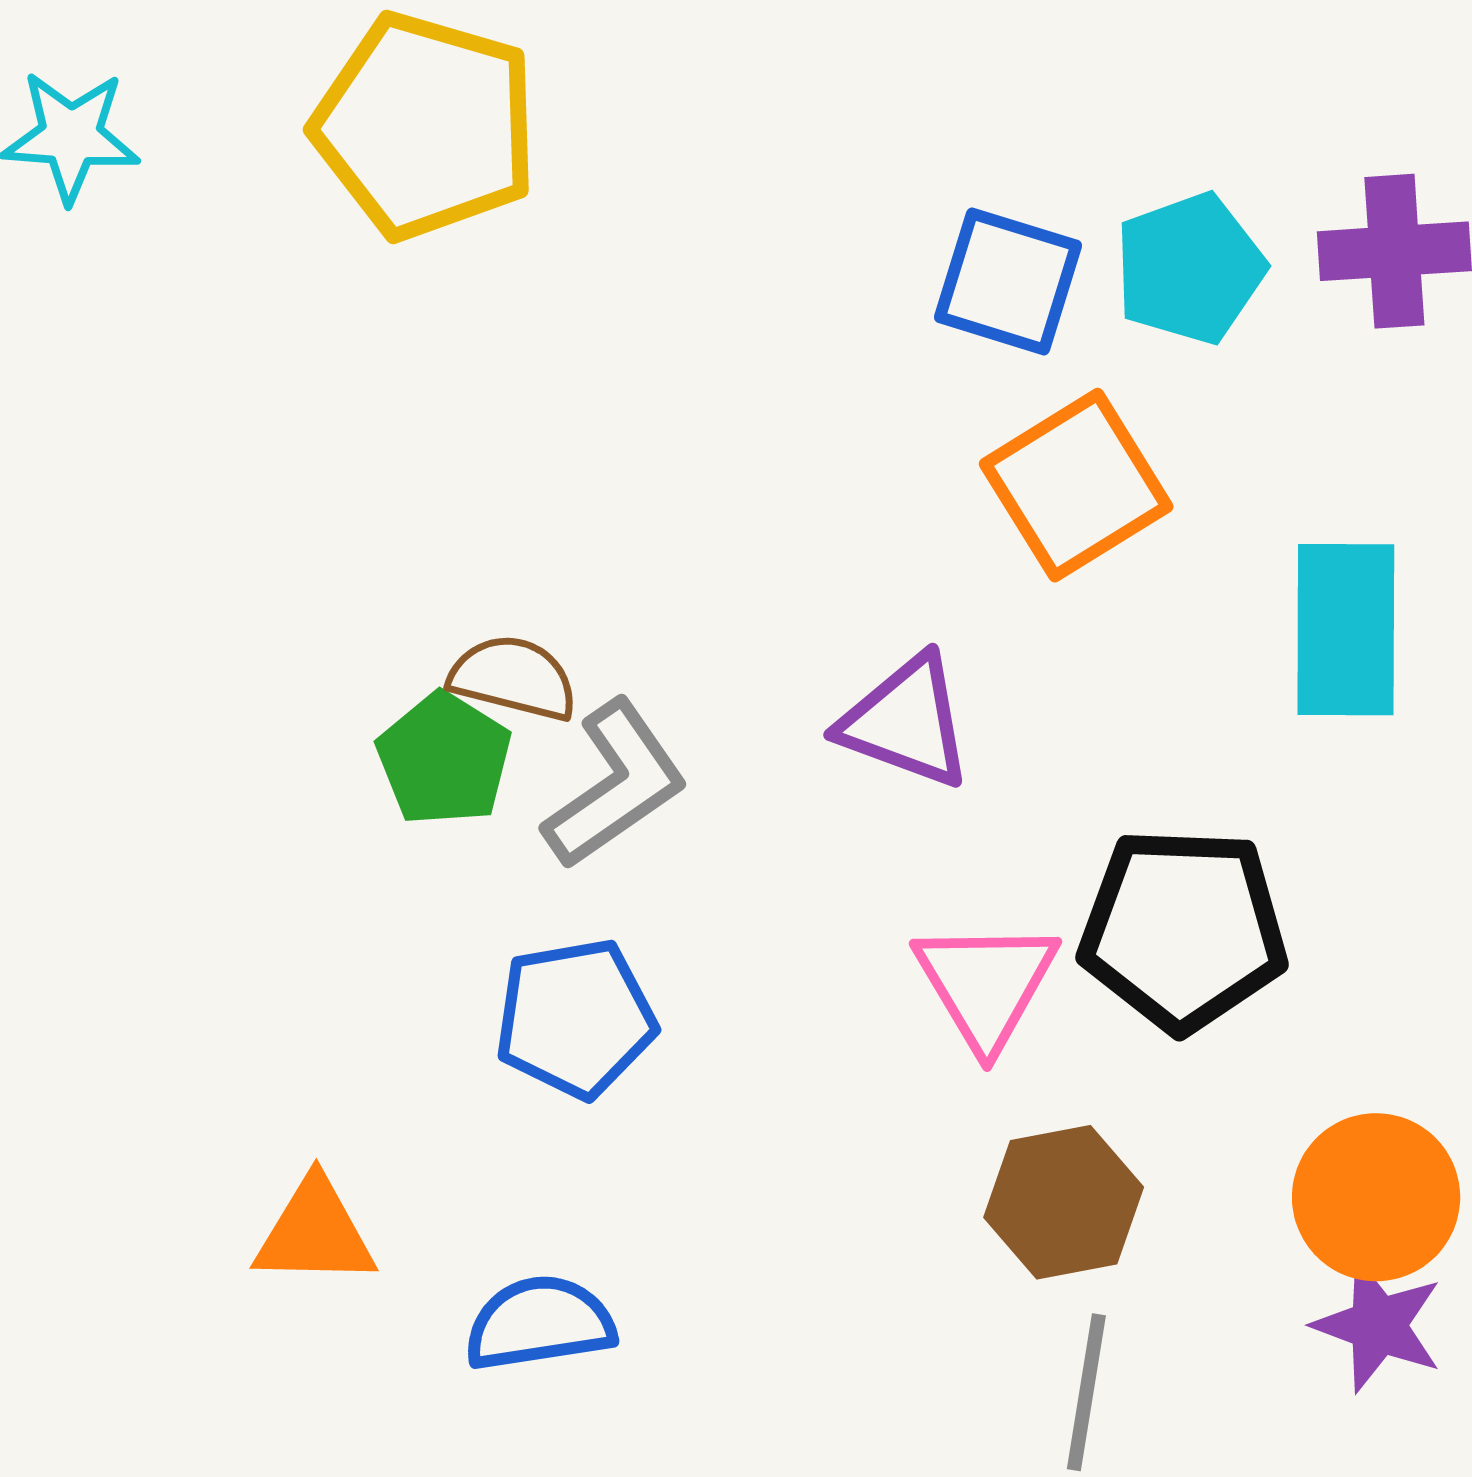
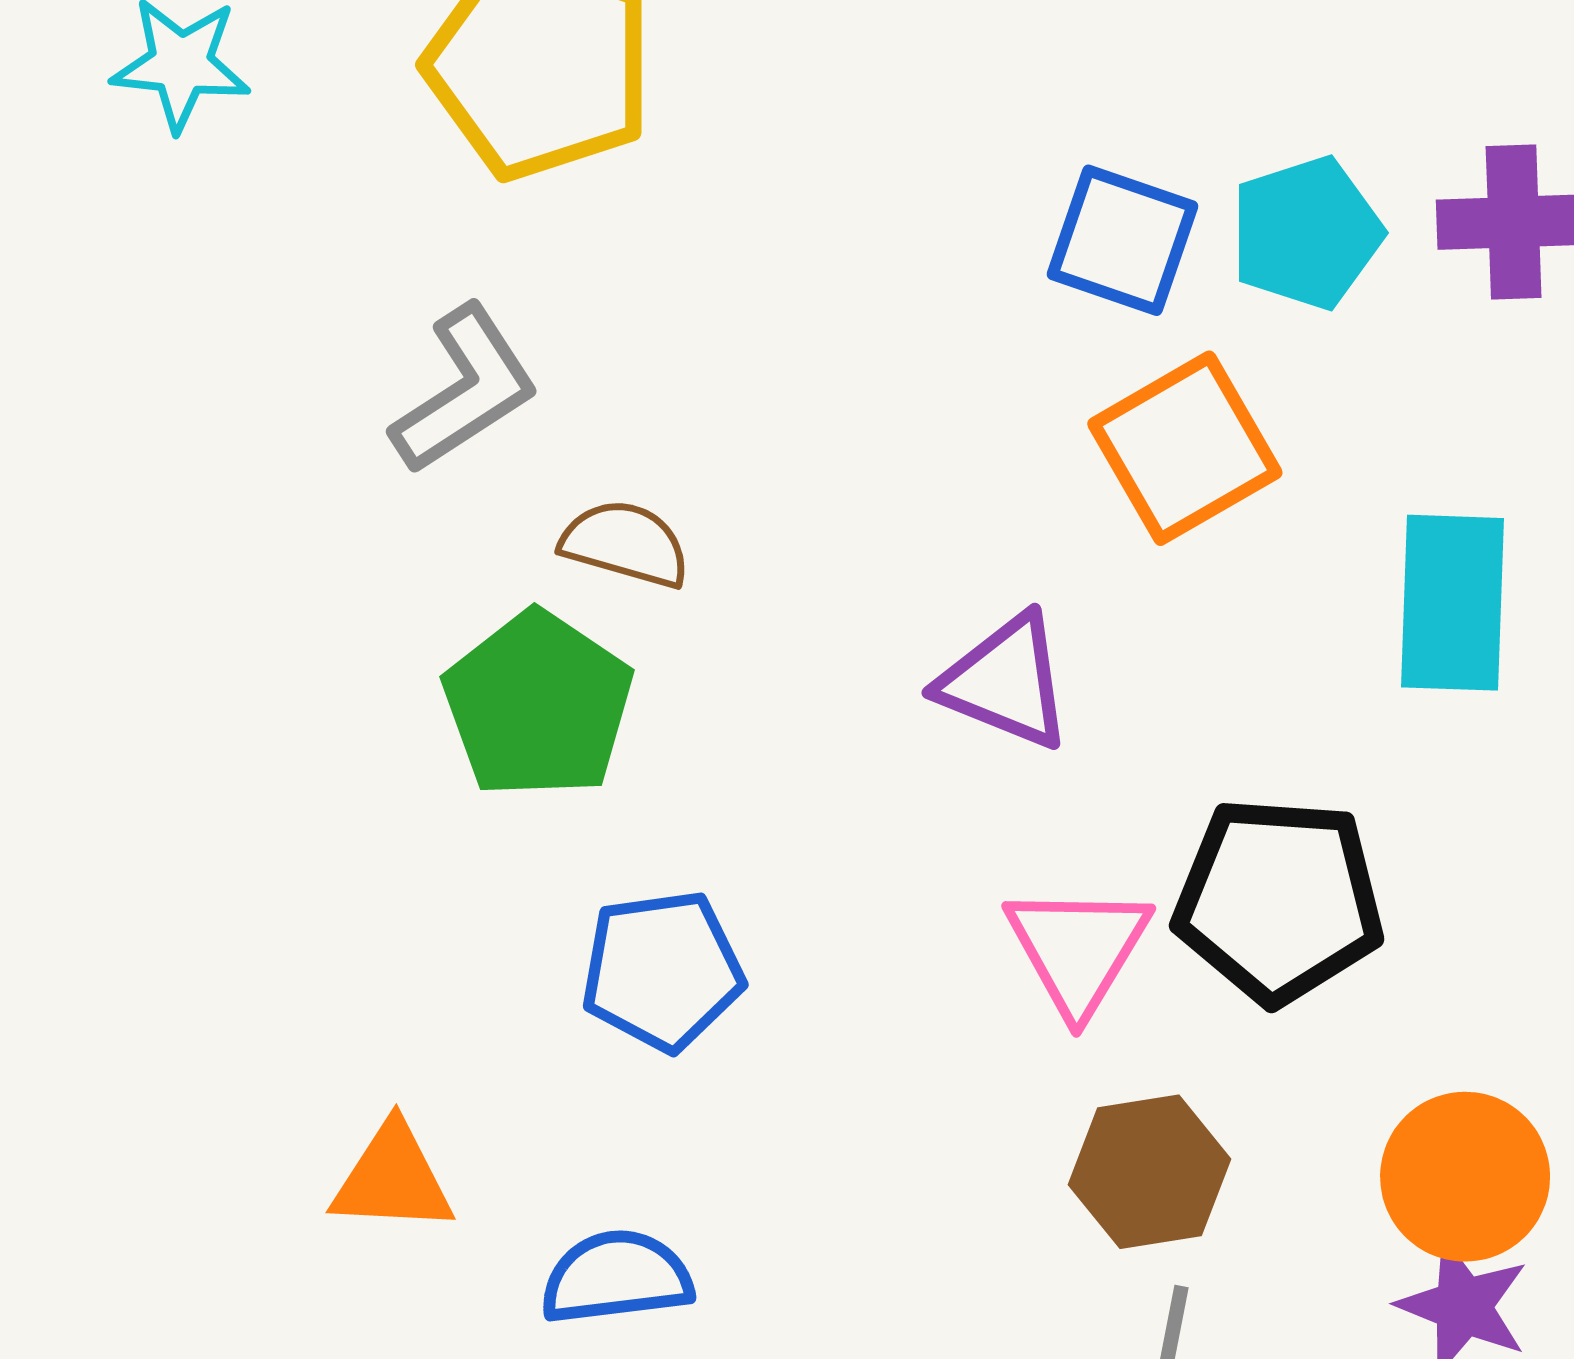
brown semicircle: (513, 678) -> (625, 544), moved
green pentagon: (444, 759) -> (538, 705), size x1.4
gray L-shape: (615, 785) -> (465, 390), moved

